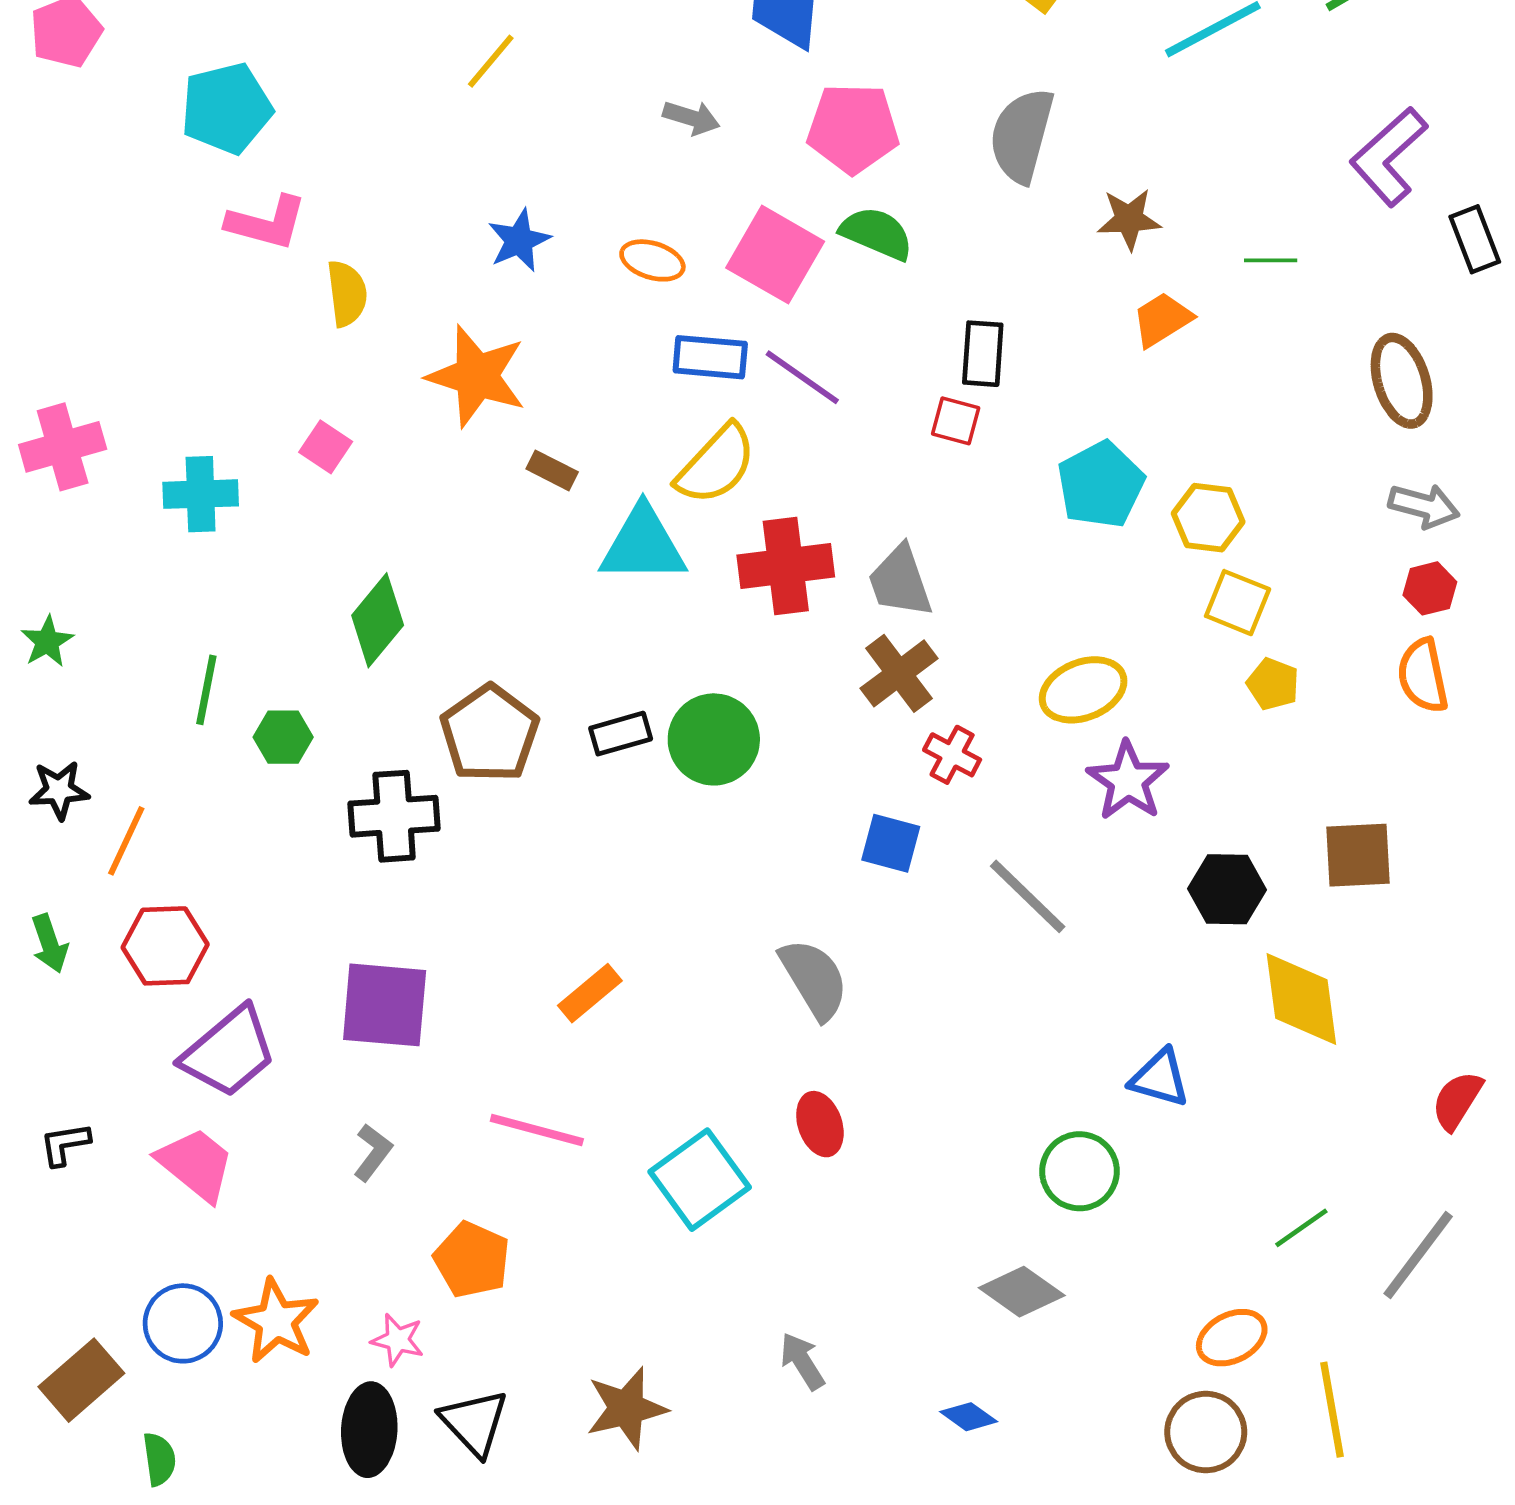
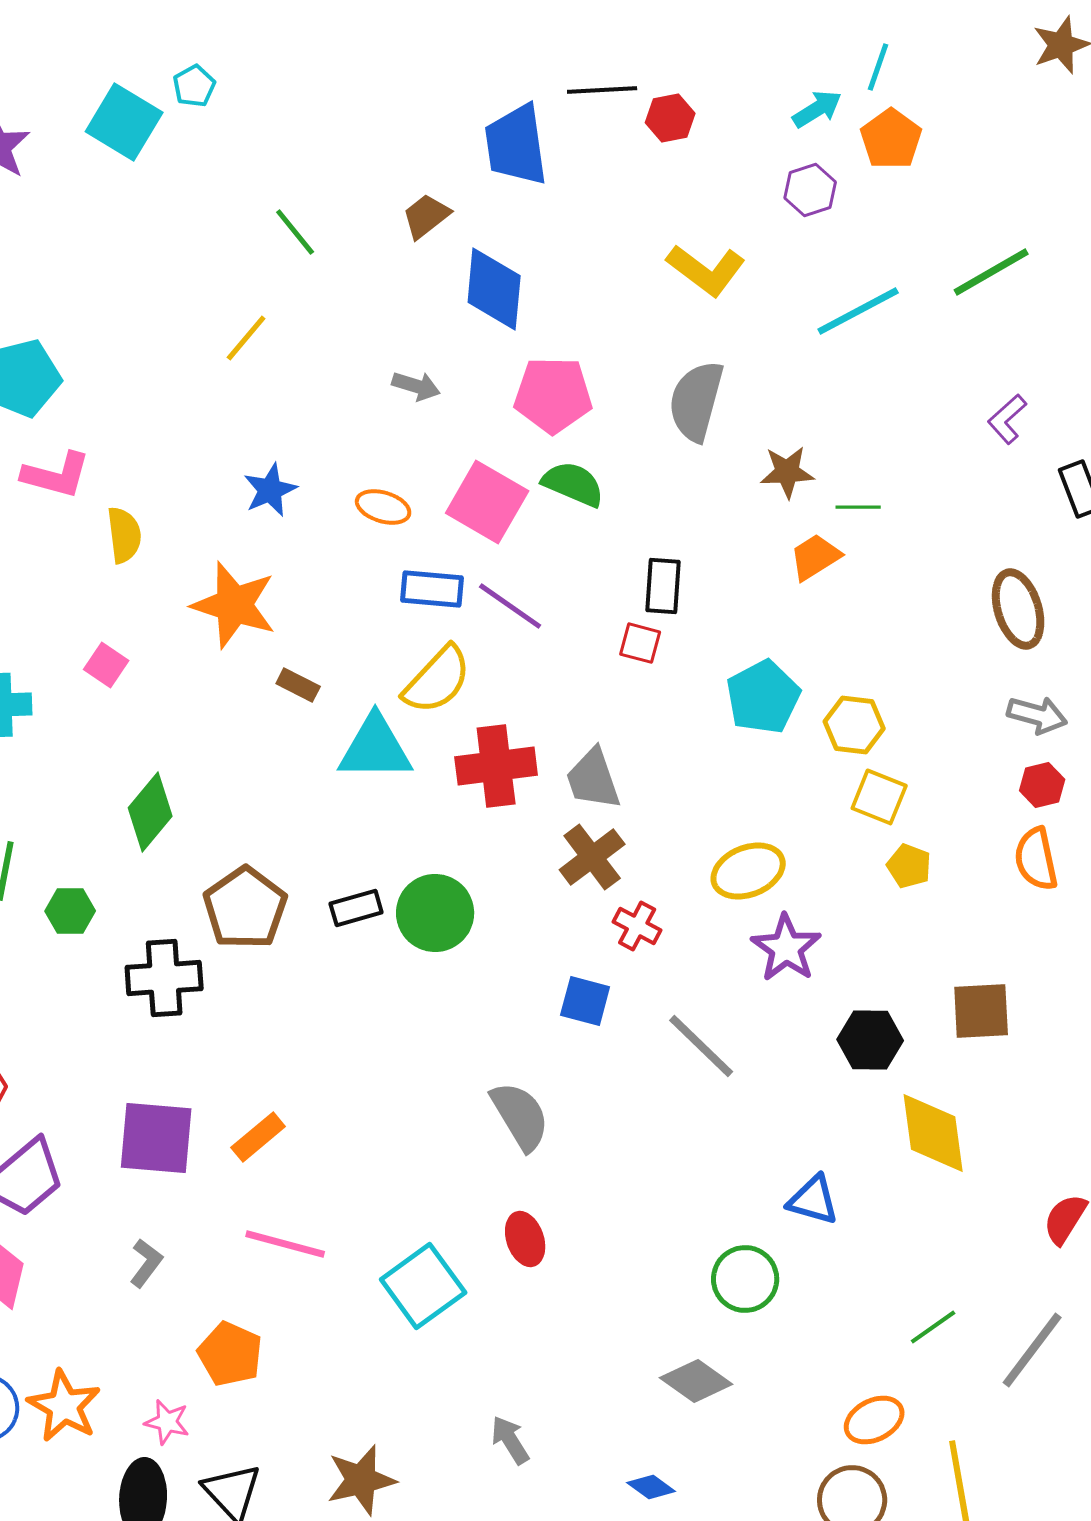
purple L-shape: (1389, 157) -> (1007, 419), size x0.6
green line: (1271, 260) -> (858, 507), moved
orange rectangle: (590, 993) -> (258, 1137), moved

